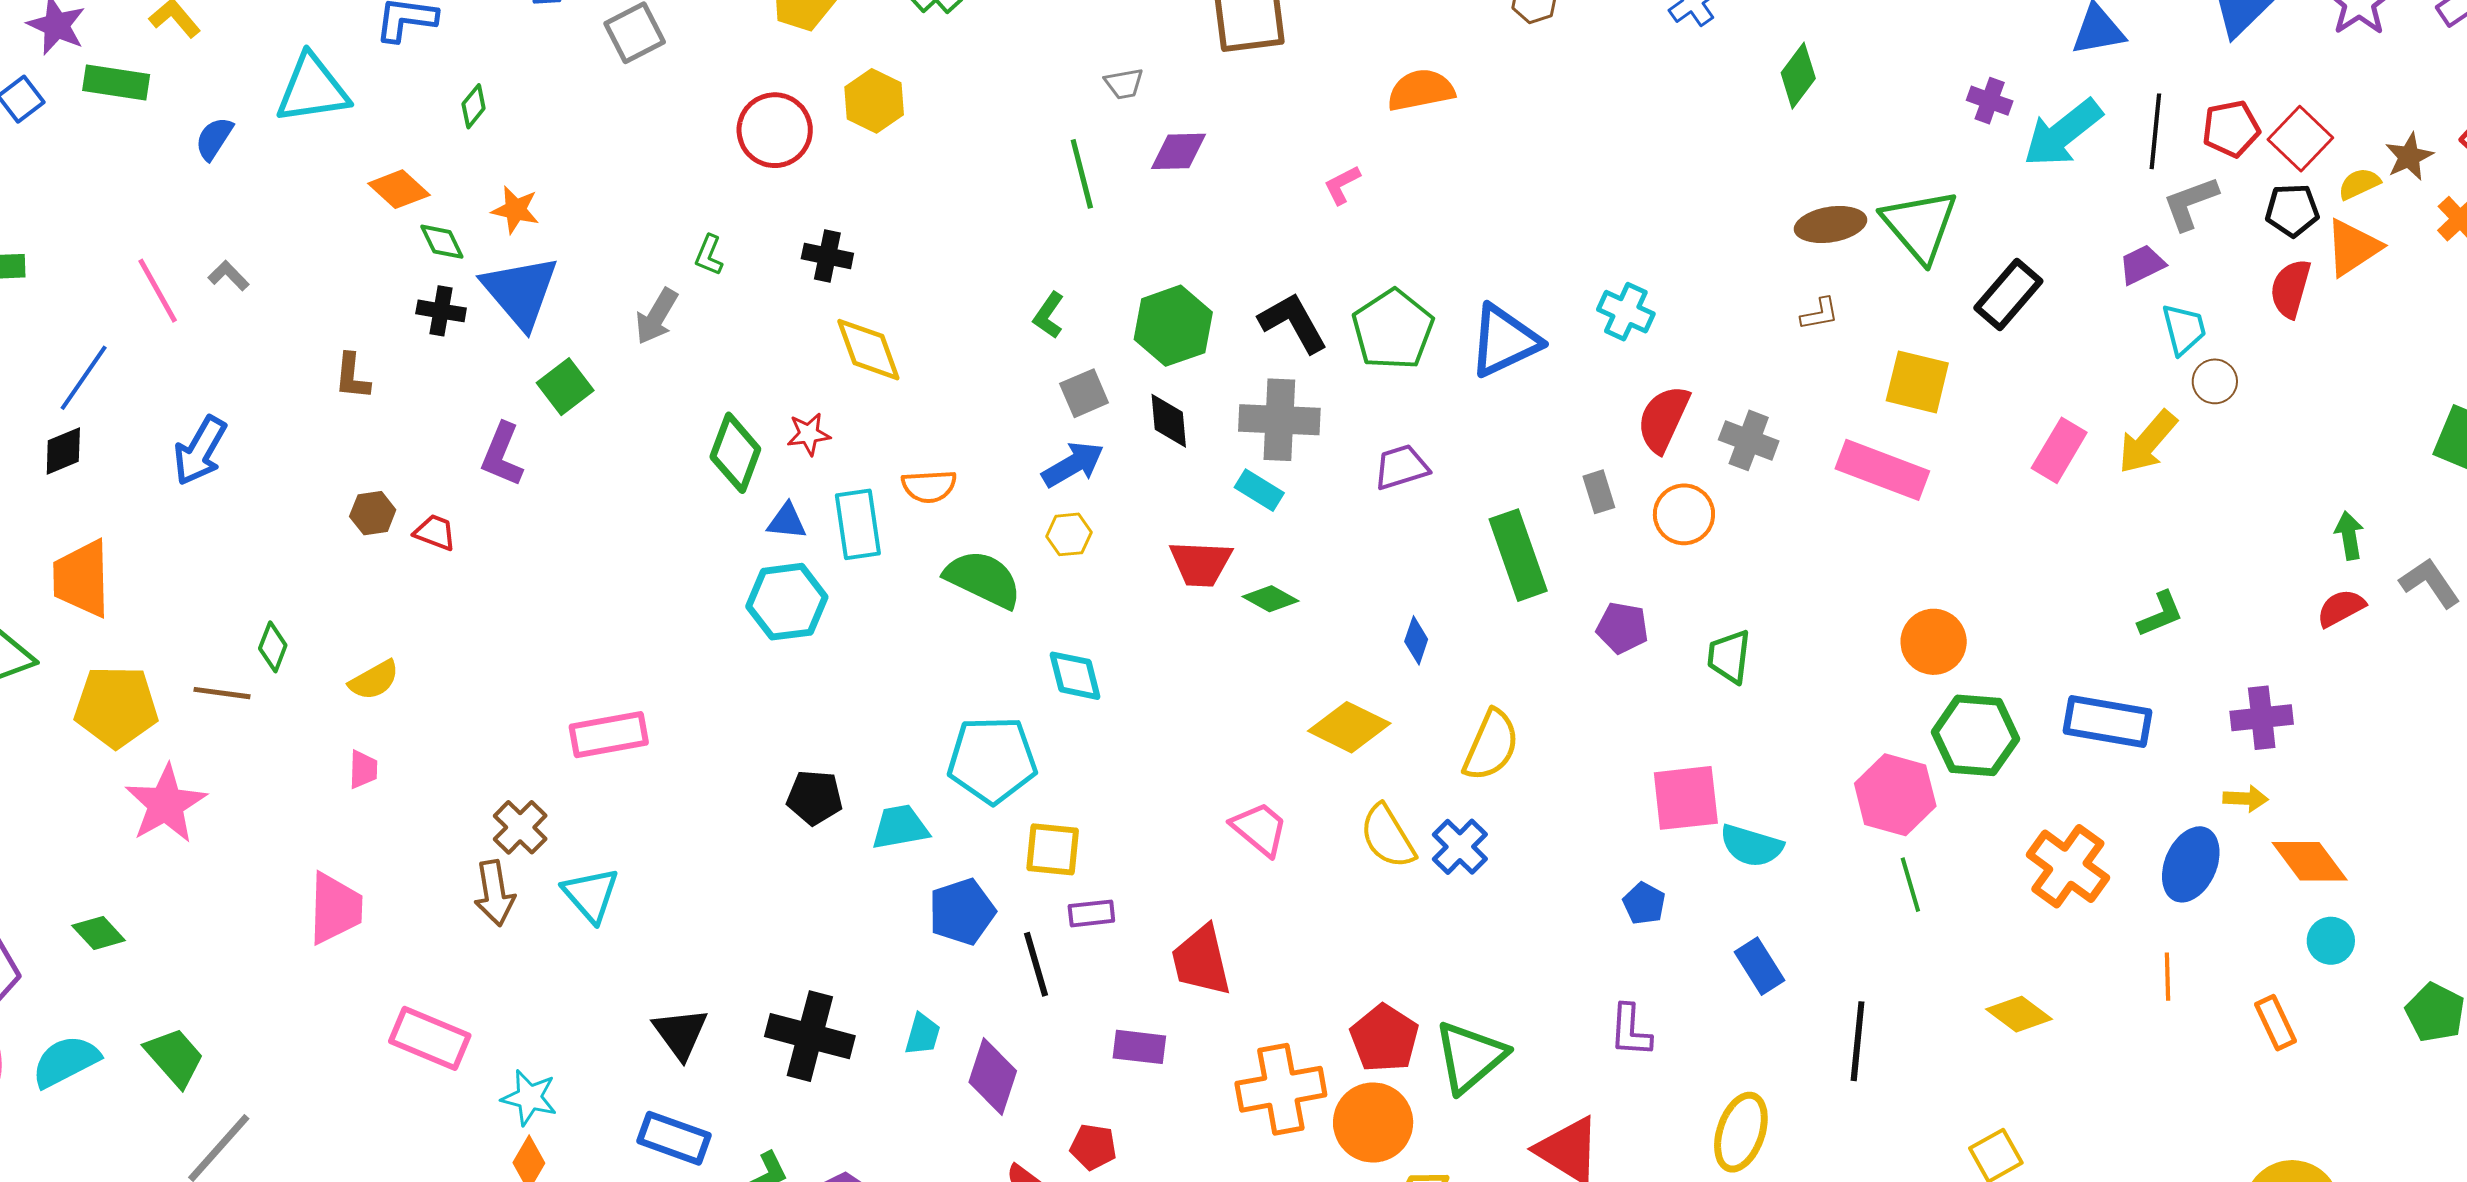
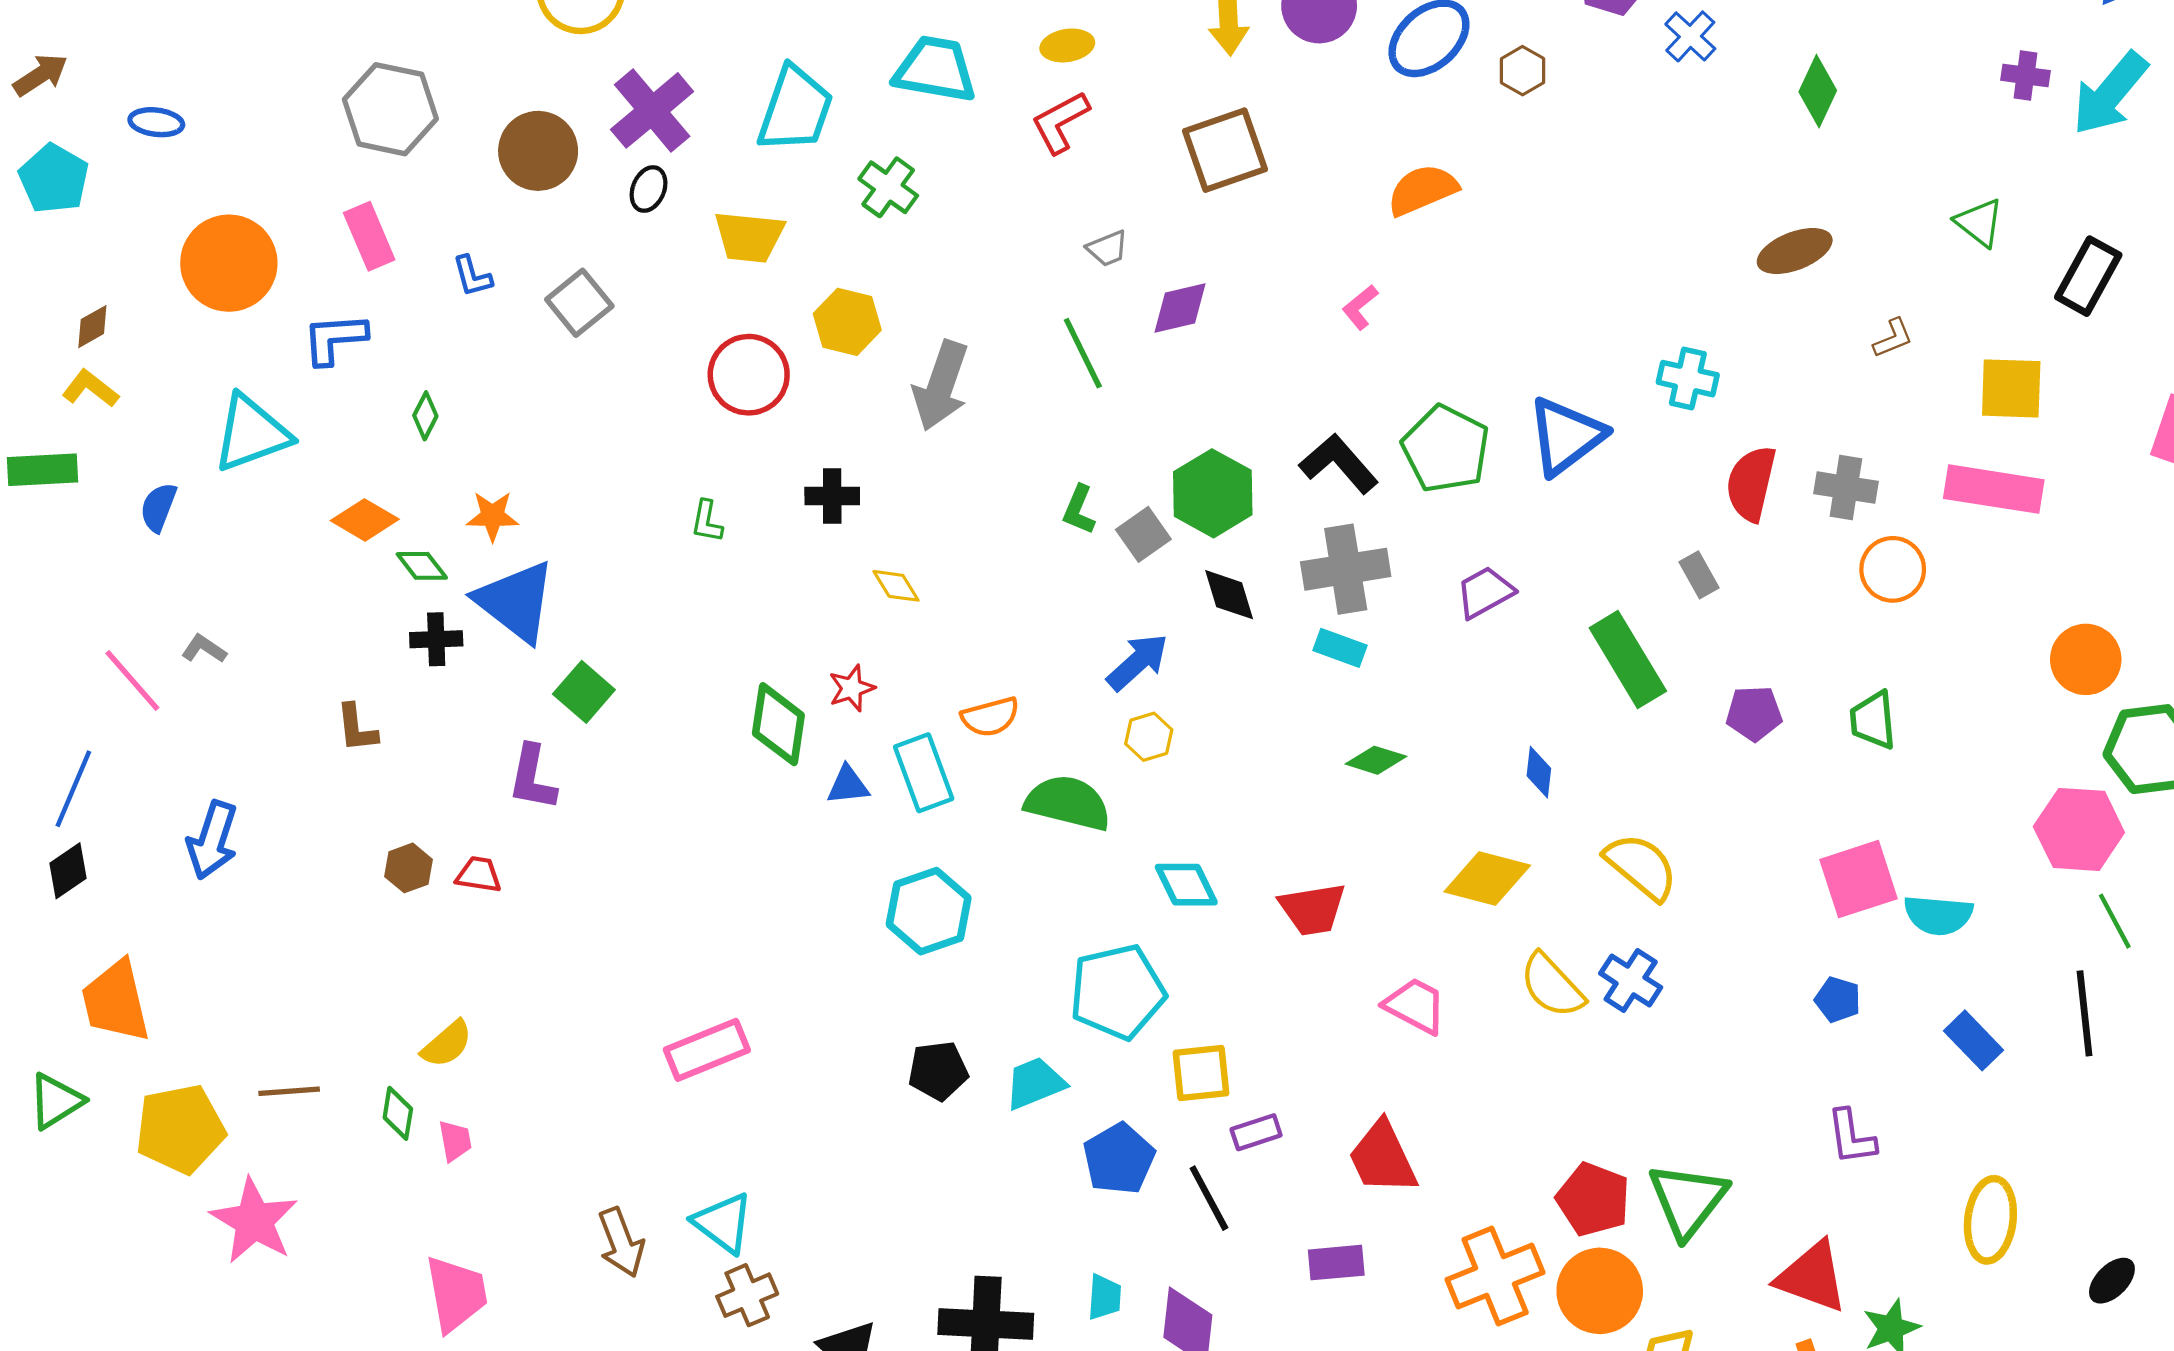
brown ellipse: (1831, 224) -> (1795, 251), moved
green triangle: (1920, 225) -> (1979, 223), size x0.6
gray arrow: (657, 316) -> (941, 386), moved, size x1.4
yellow diamond: (868, 350) -> (896, 586), size x0.6
gray square: (1084, 393) -> (1143, 534), moved
orange circle: (1684, 514) -> (1893, 569), moved
red trapezoid: (1201, 564) -> (1313, 909), moved
cyan hexagon: (787, 602) -> (929, 911), moved
green diamond: (273, 647) -> (398, 1113), moved
yellow semicircle: (1491, 745) -> (1641, 866), turned -62
brown cross: (520, 827) -> (747, 1295), moved, turned 34
black line: (1858, 1041) -> (2084, 1013), moved

